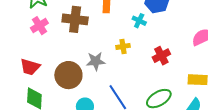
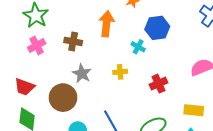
brown cross: (75, 19) -> (73, 41), size x0.7
gray star: (96, 61) -> (82, 74), moved, turned 30

